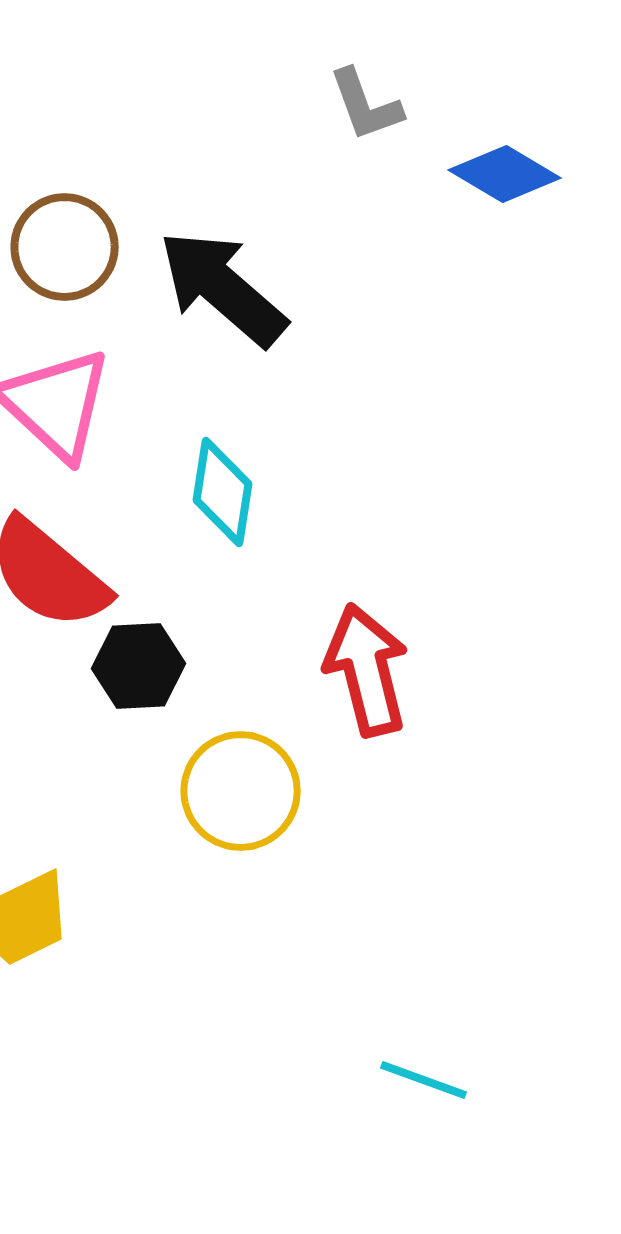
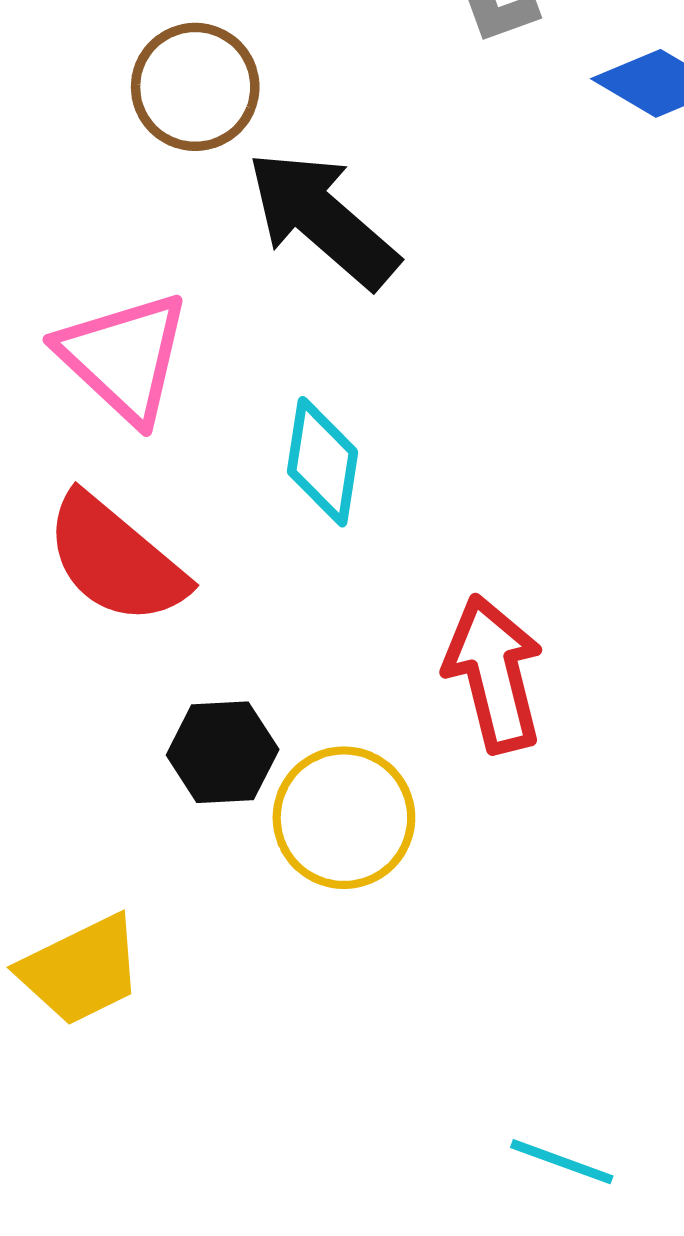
brown circle: (65, 247) -> (195, 87), moved
black hexagon: (139, 666) -> (223, 752), moved

